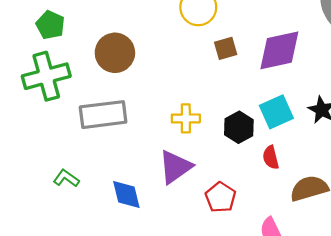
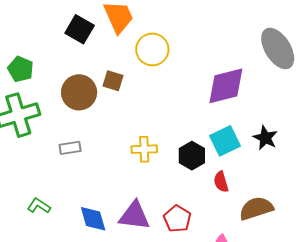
brown square: (226, 48) -> (113, 81), moved, turned 35
gray rectangle: (103, 115) -> (70, 148), size x0.5
purple triangle: (175, 167) -> (134, 216), moved, turned 44

